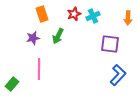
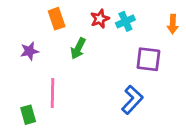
purple star: (33, 38) -> (29, 51), moved
blue L-shape: (118, 75) -> (132, 100), moved
green rectangle: (12, 84) -> (28, 115), moved, turned -56

